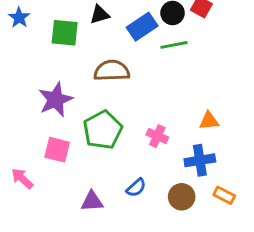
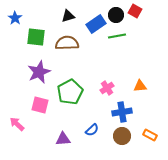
green square: (65, 33) -> (36, 37), moved
brown semicircle: (112, 71) -> (67, 43), moved
pink cross: (157, 136) -> (107, 88), moved, turned 32
blue cross: (200, 160) -> (122, 112), moved

